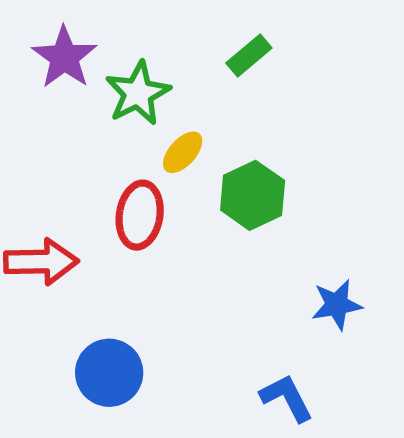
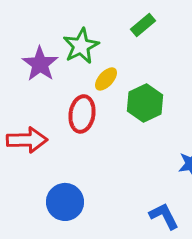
purple star: (64, 57) -> (40, 64), moved

